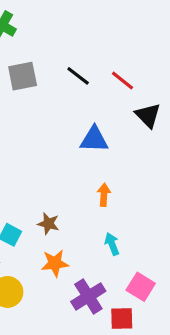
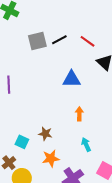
gray square: (23, 76) -> (37, 41), moved
black line: (78, 76) -> (59, 40), turned -63

